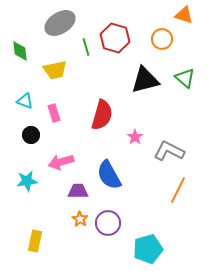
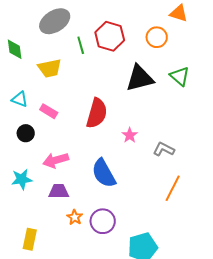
pink rectangle: (54, 113) -> (49, 111), turned -42
gray L-shape: (169, 151) -> (164, 149), size x0.7
purple trapezoid: (78, 191) -> (59, 191), moved

